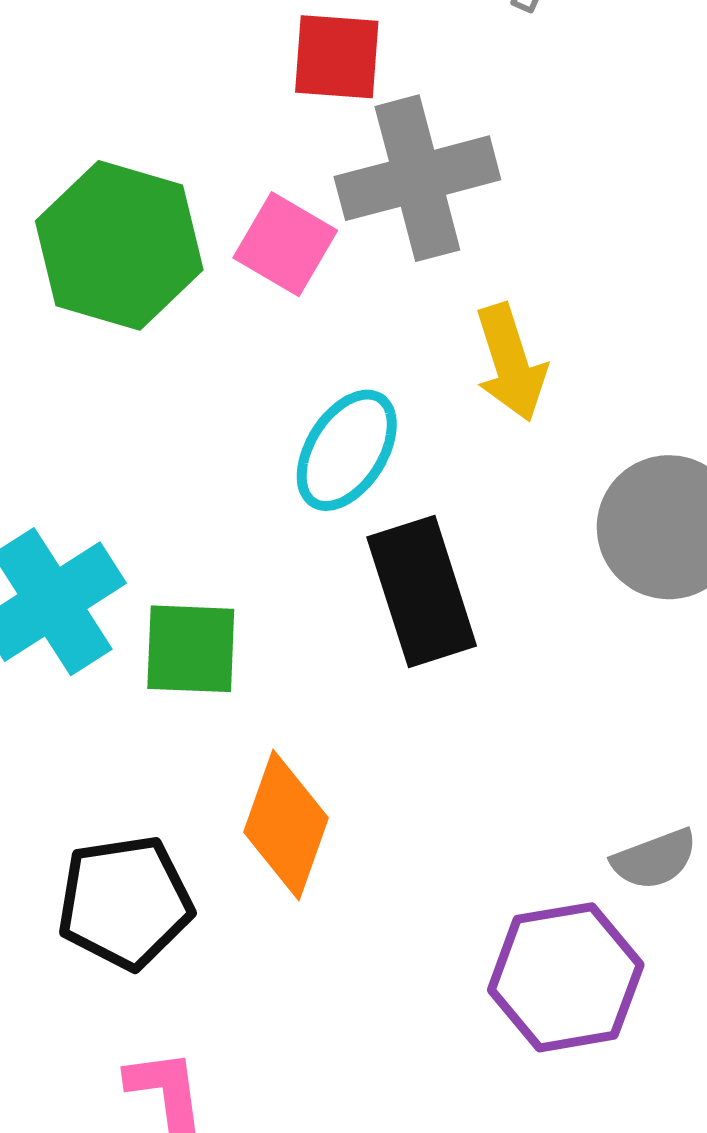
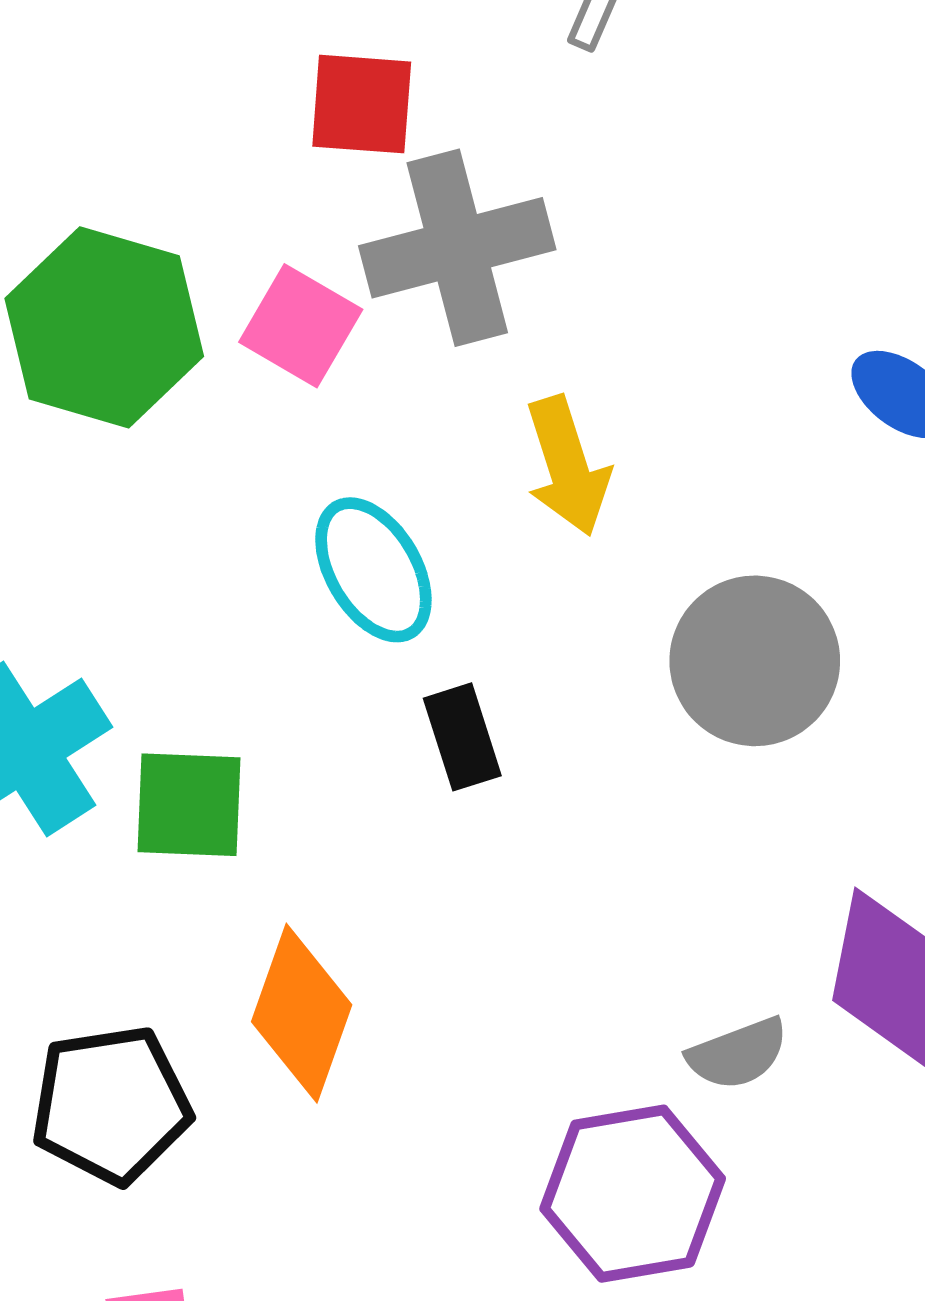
cyan ellipse: (347, 450) -> (373, 570), turned -63
black rectangle: (422, 592) -> (462, 737), size x0.6

